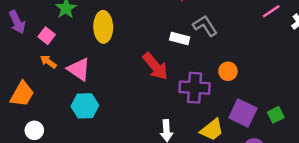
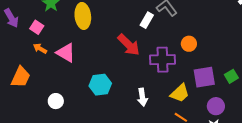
white rectangle: (180, 39) -> (147, 20), turned -70
cyan hexagon: (85, 106) -> (100, 85), moved
purple square: (243, 113) -> (204, 77), turned -30
white circle: (34, 130) -> (56, 101), moved

